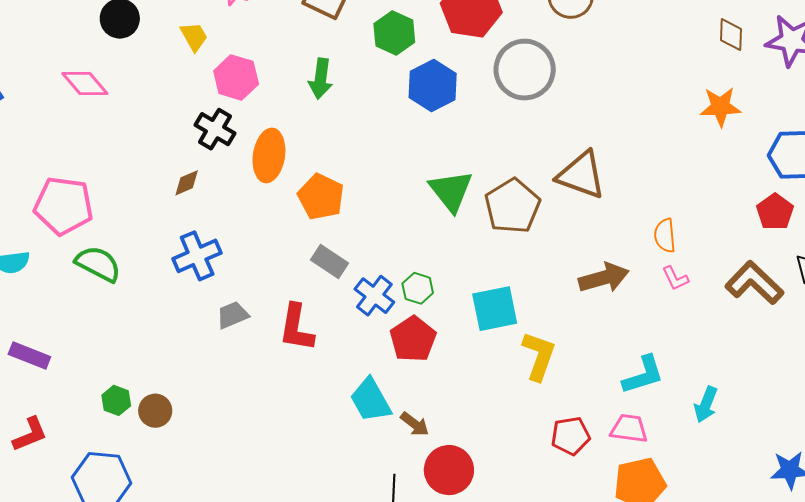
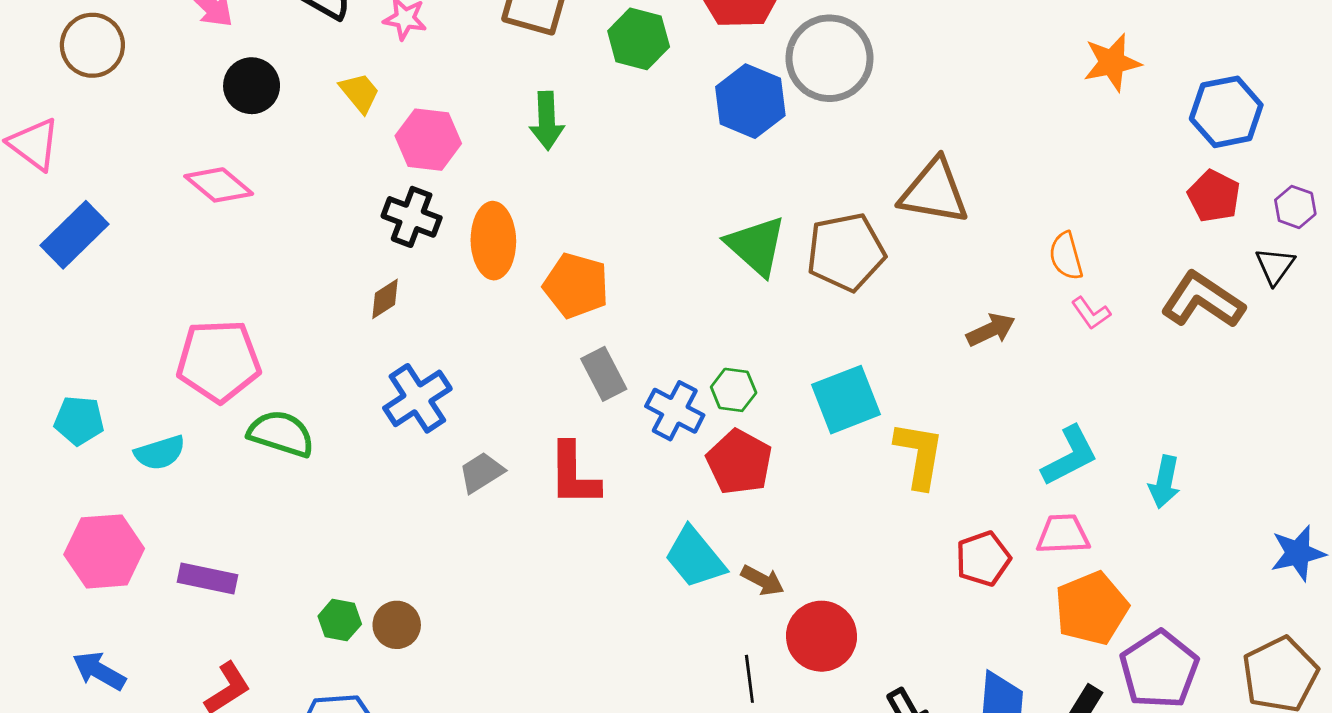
blue hexagon: (433, 86) -> (750, 101), moved
brown pentagon: (512, 206) -> (846, 252), turned 30
gray rectangle: (329, 261) -> (604, 374), turned 39
brown arrow: (604, 278) -> (991, 330), size x0.7

